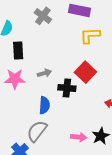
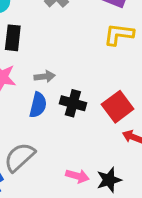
red square: (85, 72) -> (118, 107), moved
blue semicircle: (44, 105) -> (38, 105), moved

